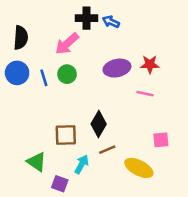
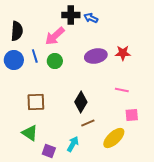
blue line: (44, 78) -> (35, 56), moved
pink line: (145, 94) -> (122, 90), moved
brown square: (66, 135) -> (36, 102), moved
cyan arrow: (82, 164) -> (73, 144), moved
yellow ellipse: (139, 168) -> (114, 138), turned -70

